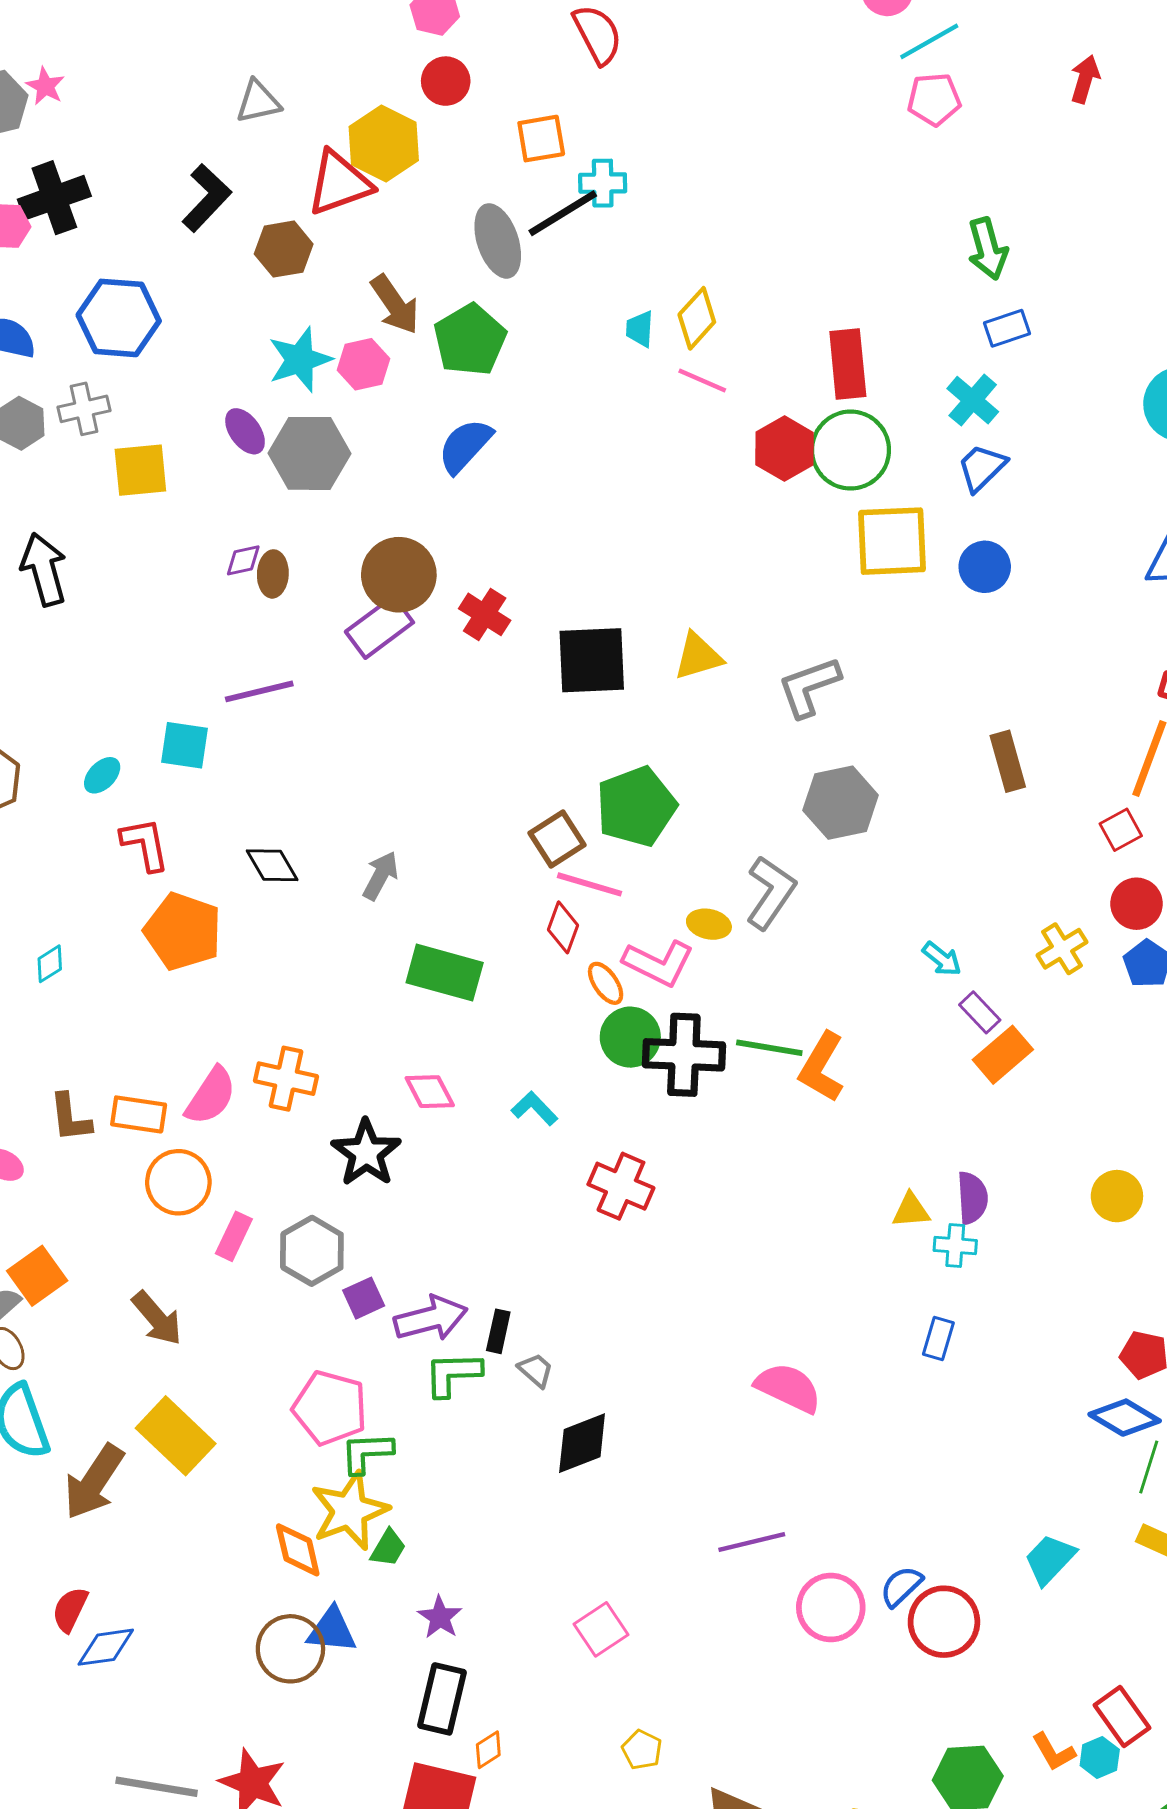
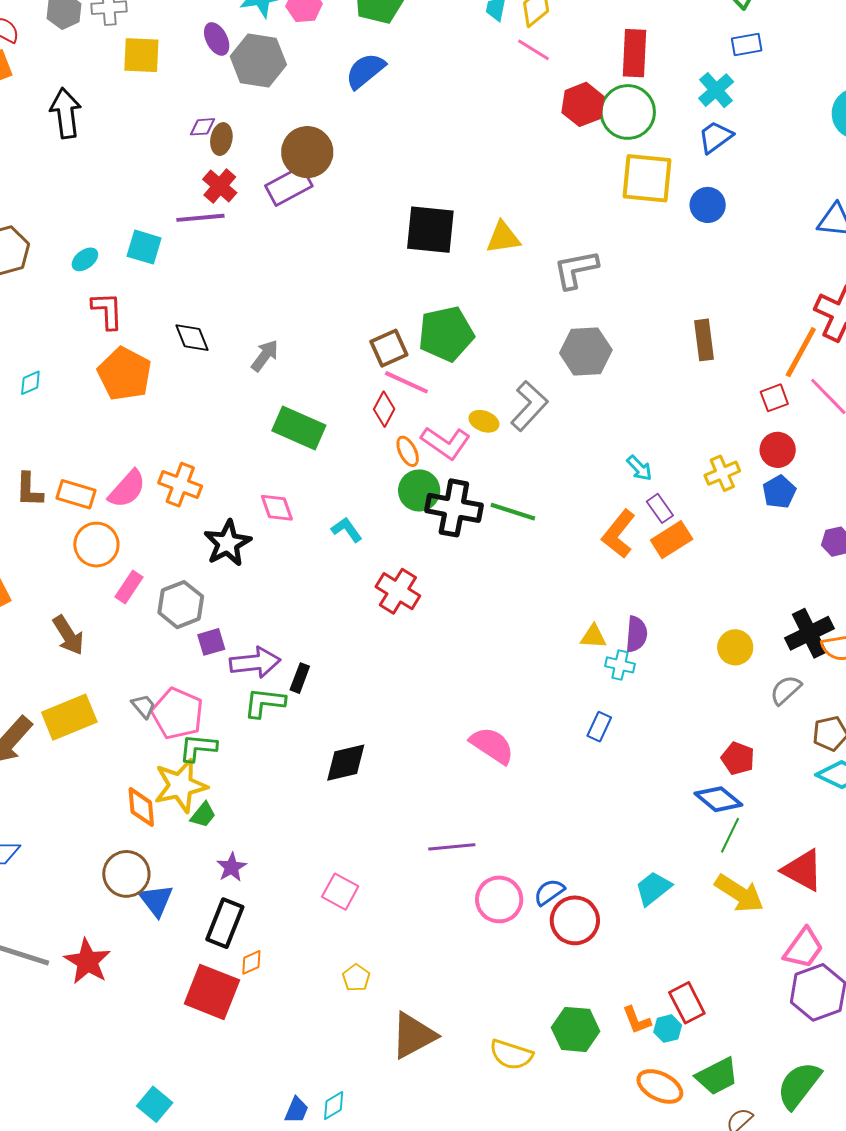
red cross: (485, 614) -> (220, 186), moved
orange L-shape: (822, 1067) -> (619, 534), moved
gray trapezoid: (536, 1370) -> (143, 706), moved
yellow rectangle: (176, 1436) -> (69, 717), turned -74
pink square: (601, 1629) -> (340, 892), turned -36
blue triangle: (332, 1630) -> (156, 900), moved, turned 39

